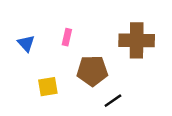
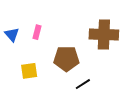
pink rectangle: (67, 37) -> (37, 32), moved

